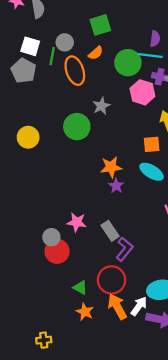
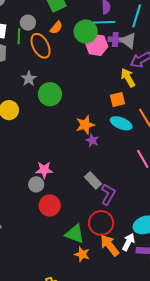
pink hexagon: (142, 92) -> (97, 45), moved
gray star: (101, 106) -> (29, 79), moved
pink star: (77, 222) -> (44, 170), moved
gray circle: (51, 237) -> (36, 184), moved
green triangle: (80, 287) -> (75, 234), size x1.5

